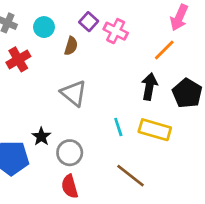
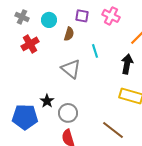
purple square: (89, 22) -> (82, 16), turned -32
pink cross: (116, 31) -> (111, 16), moved
cyan line: (118, 127) -> (95, 51), moved

